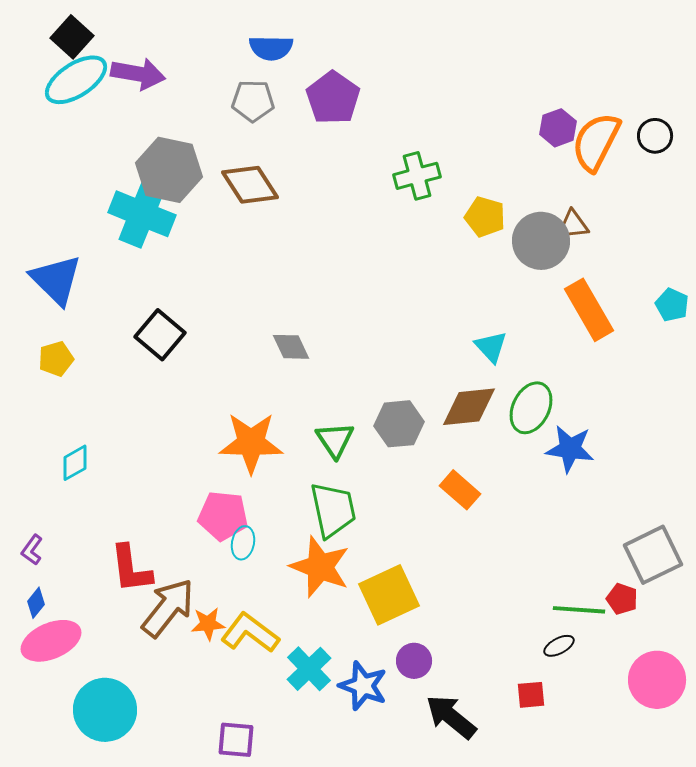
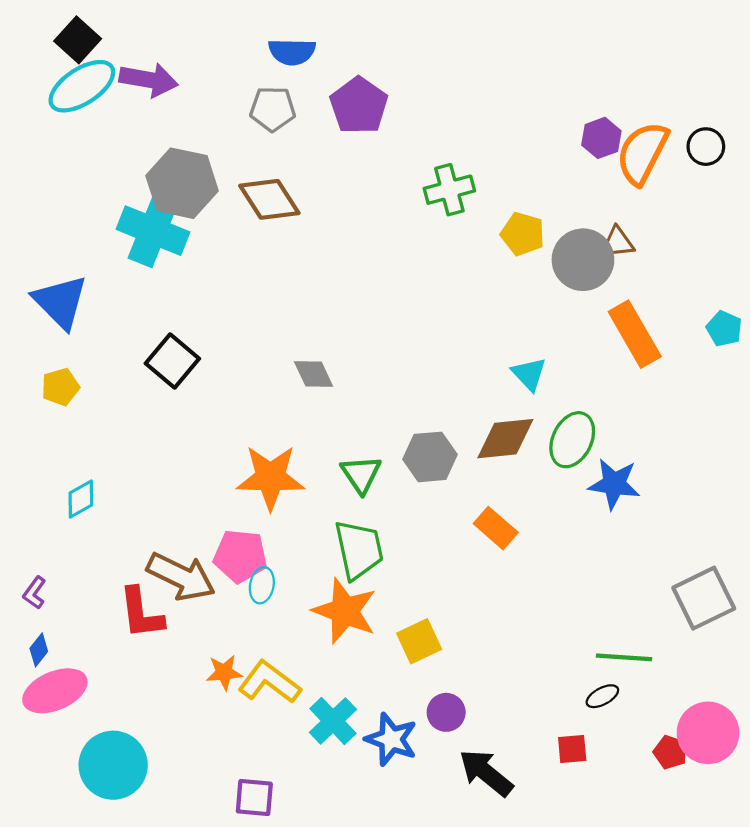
yellow square: (389, 595) -> (419, 641), size x0.7
red pentagon: (622, 599) -> (670, 752), moved
brown arrow: (168, 608) -> (181, 577), moved, turned 78

